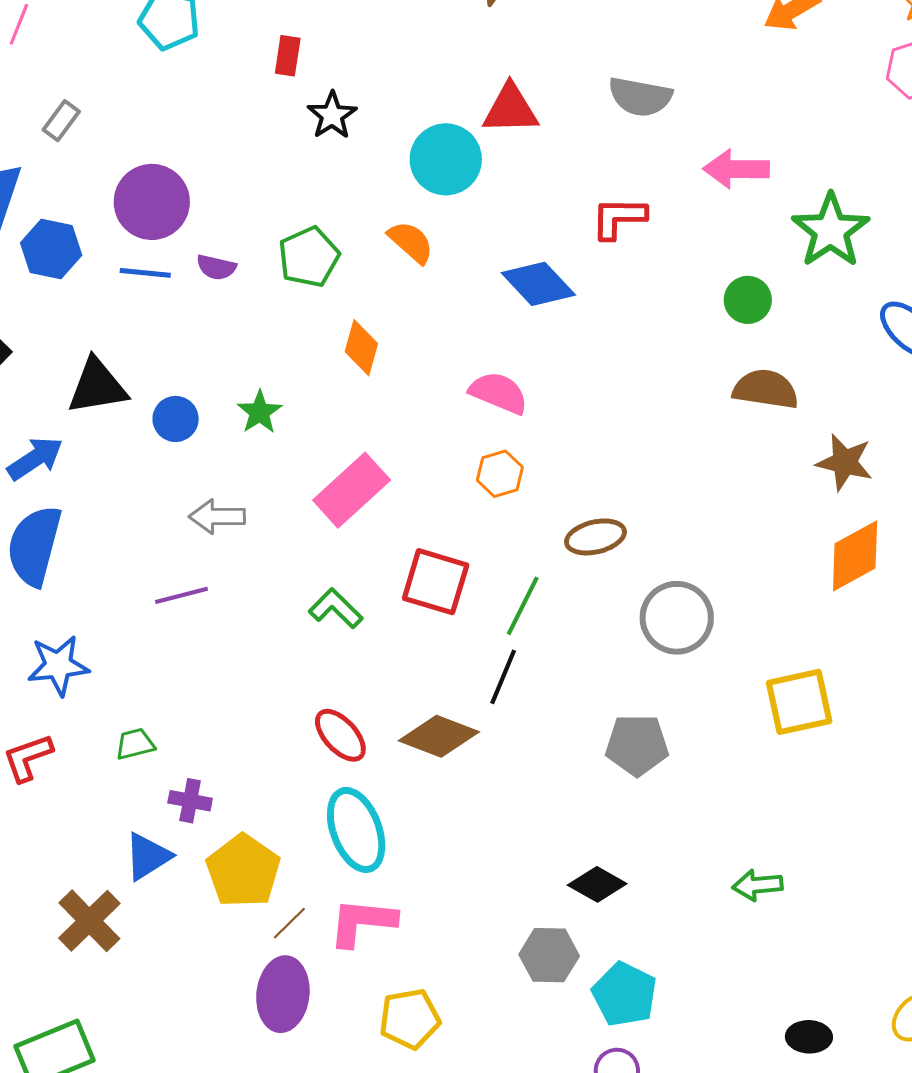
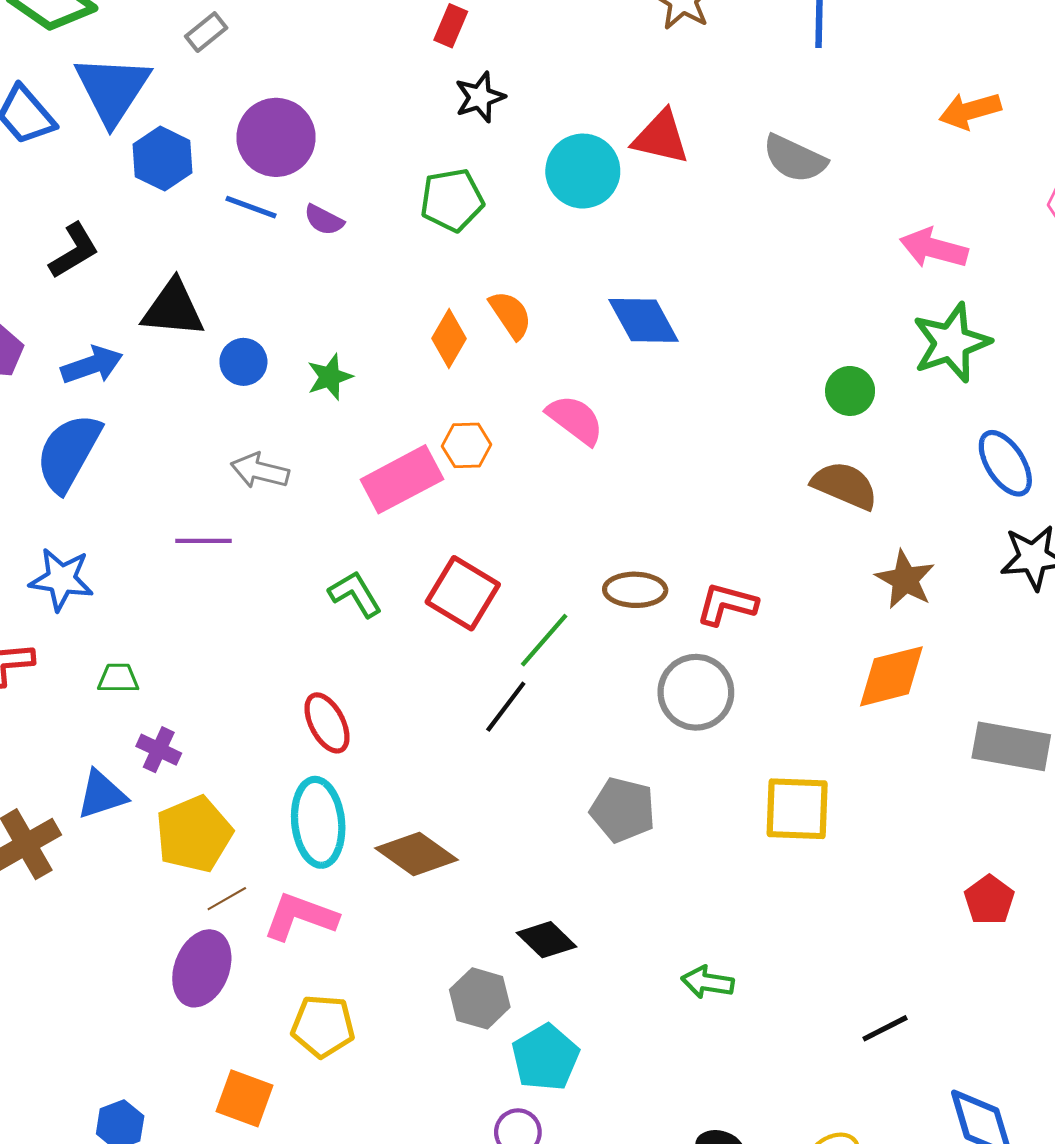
pink arrow: (736, 169) -> (934, 248), moved
red L-shape: (619, 218) -> (727, 604), moved
orange semicircle: (411, 242) -> (511, 315), moved
green pentagon: (309, 257) -> (452, 200), moved
orange hexagon: (500, 474) -> (467, 445), moved
brown diamond: (439, 736) -> (417, 854), moved

